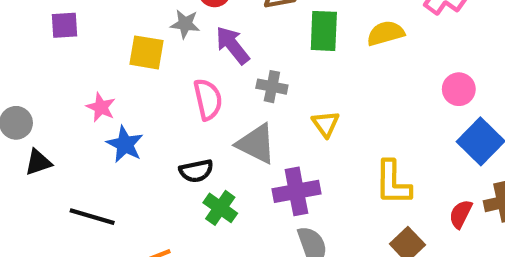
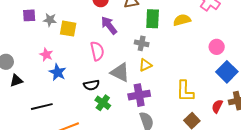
gray star: (185, 24) -> (50, 20), moved
gray cross: (272, 87) -> (142, 43), moved
yellow triangle: (326, 124) -> (145, 65), moved, turned 40
black line: (92, 217) -> (42, 107), turned -30

